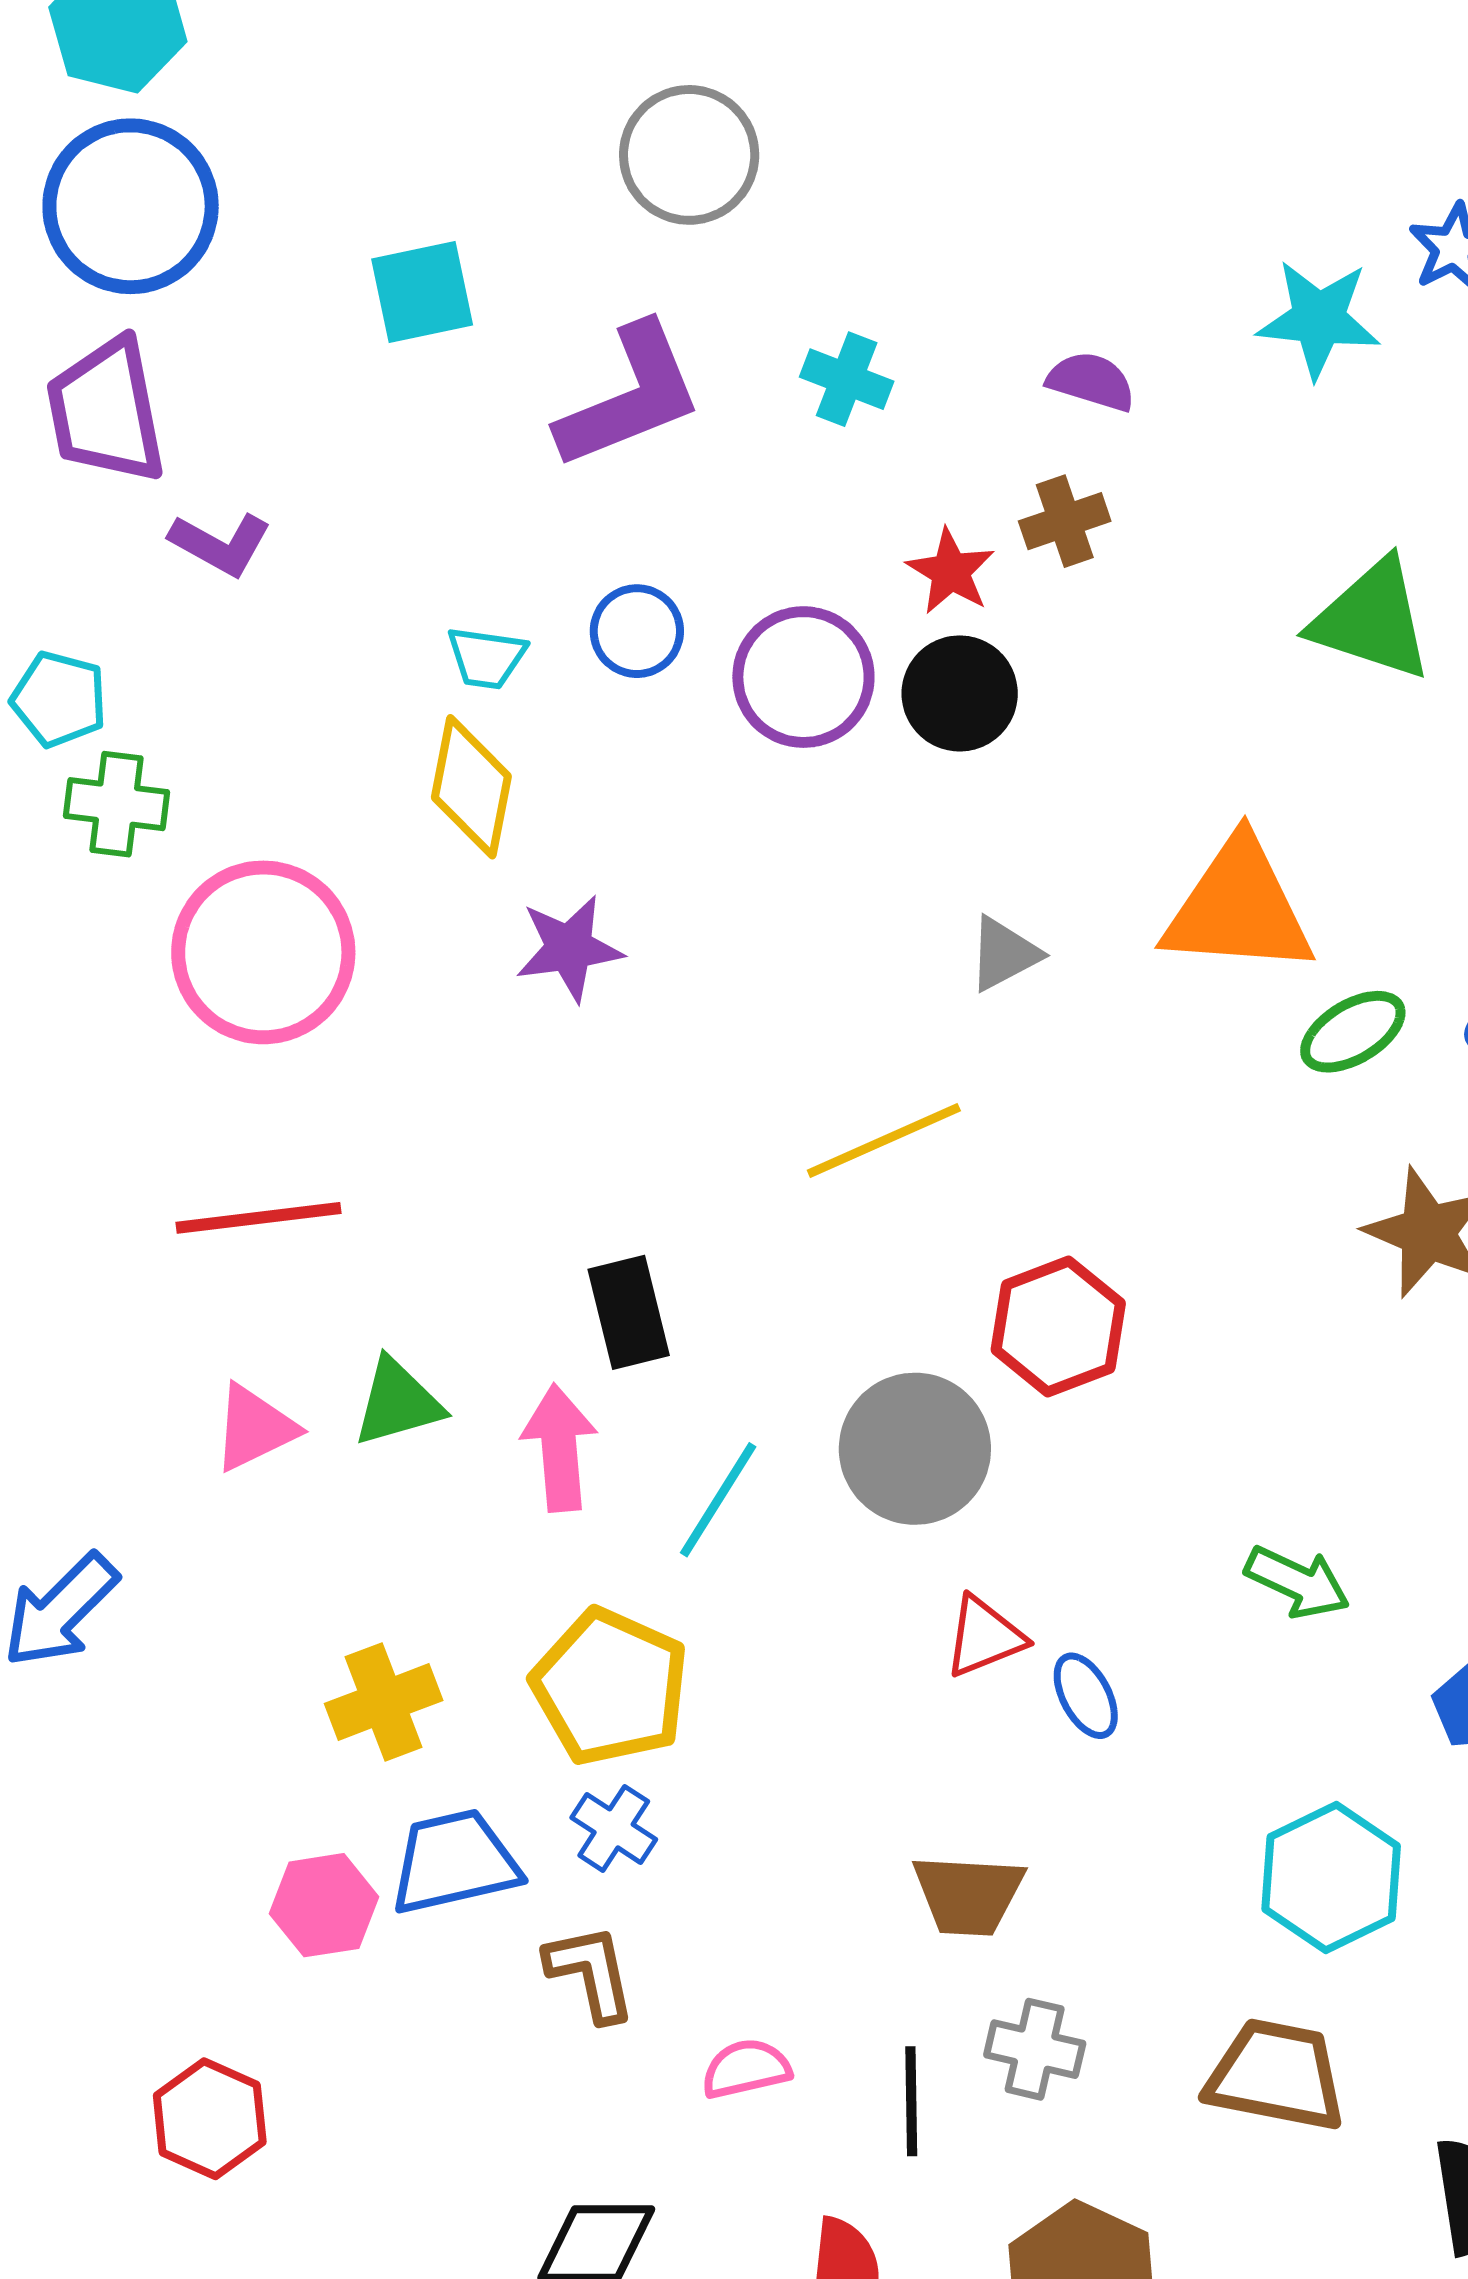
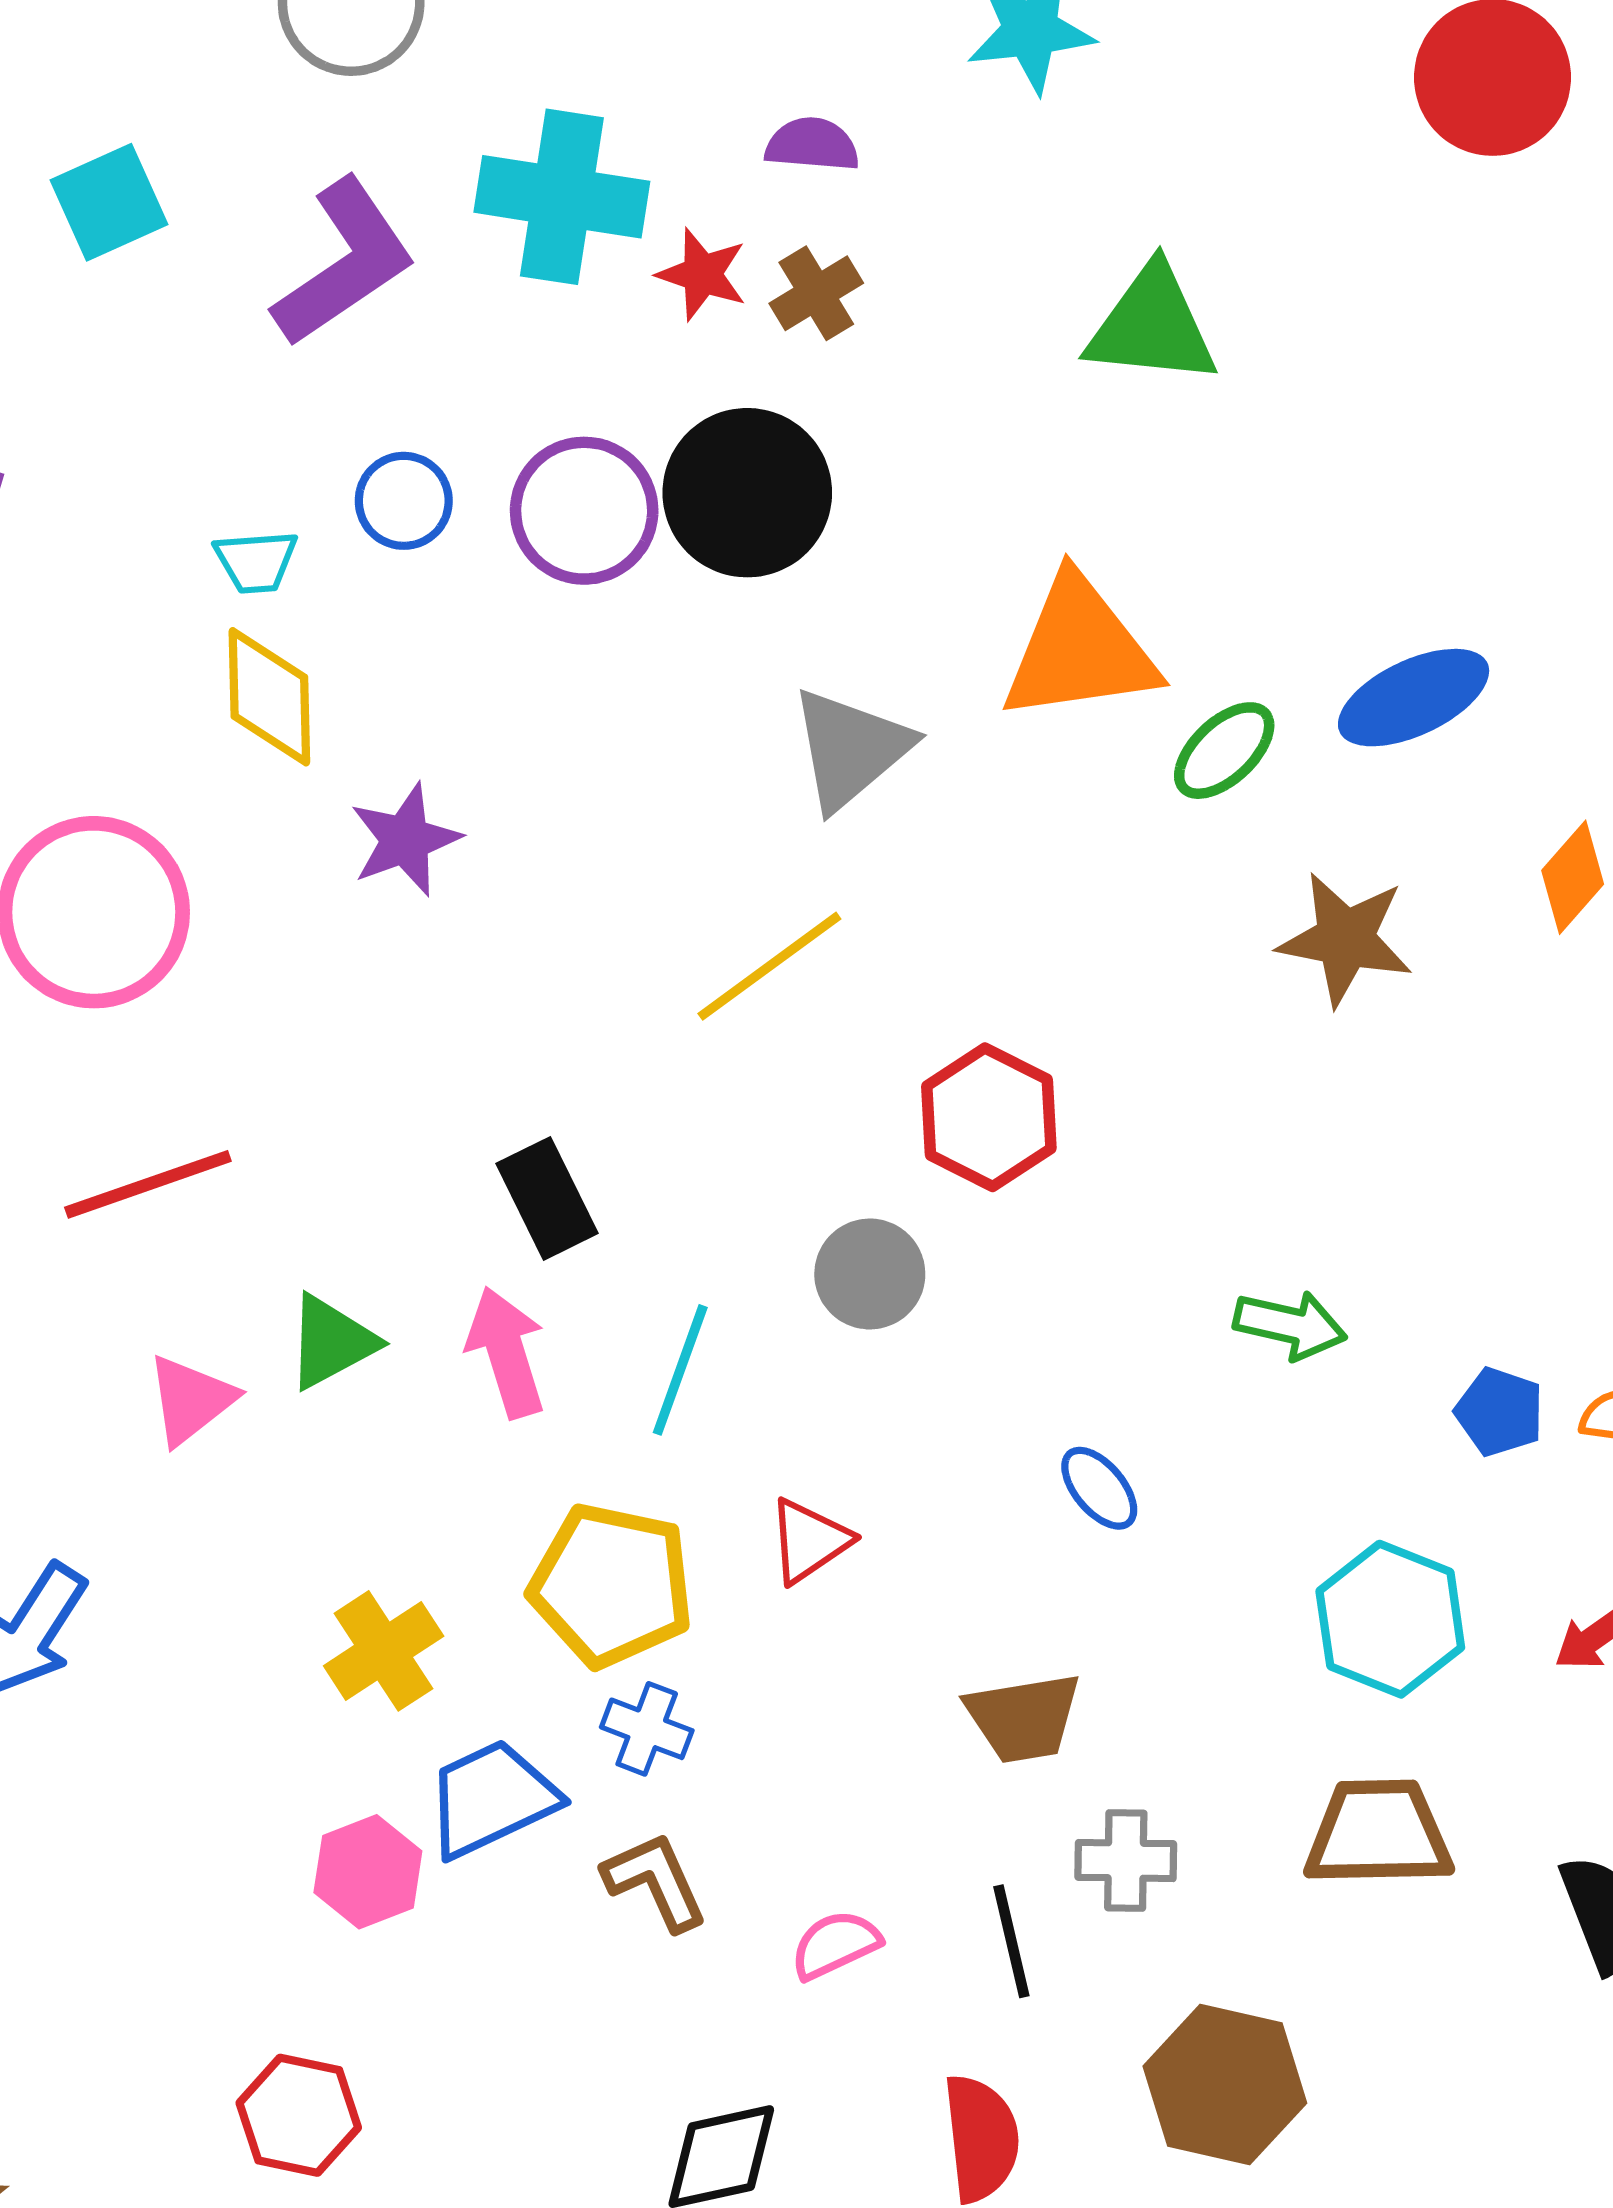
cyan cross: (847, 379) -> (562, 197), size x1.8
red star: (951, 571) -> (702, 274), moved
black circle: (960, 693) -> (747, 493), size x1.4
gray triangle: (1004, 954) -> (850, 749), size x1.6
gray circle: (915, 1449) -> (870, 1274), size x0.7
red triangle: (984, 1637) -> (809, 1541), moved

